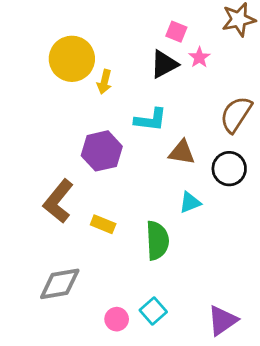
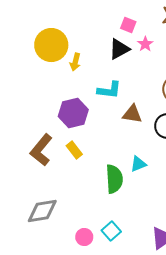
cyan triangle: (190, 203) -> (138, 164), moved
yellow rectangle: (103, 224) -> (74, 150), moved, turned 30

